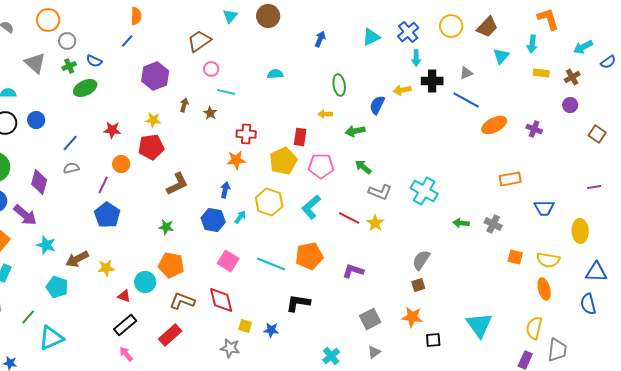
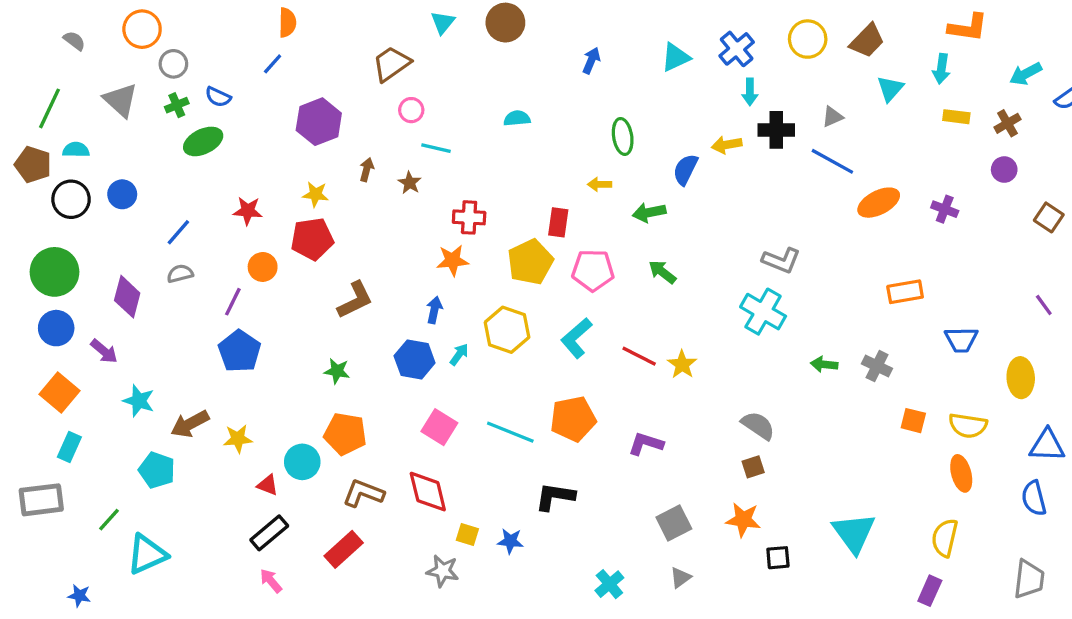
orange L-shape: (548, 19) -> (968, 27), turned 115
purple line: (594, 187) -> (1044, 305), turned 64
gray L-shape: (380, 192) -> (781, 260), moved
purple arrow: (25, 215) -> (104, 351), size x0.7
gray semicircle: (421, 260) -> (758, 426), turned 90
gray trapezoid: (557, 350) -> (1029, 579), moved

